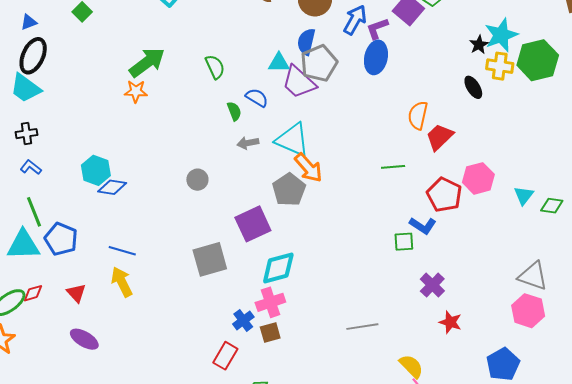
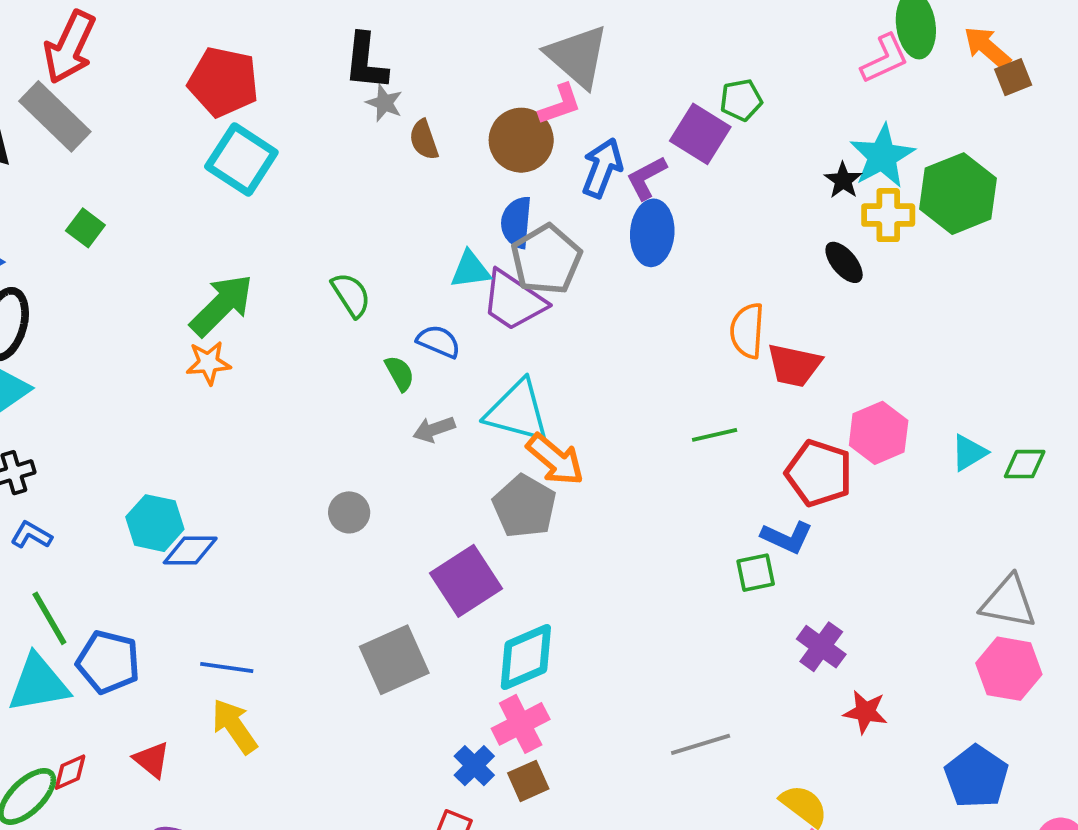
red trapezoid: (440, 137) -> (794, 365), turned -116
cyan triangle: (524, 195) -> (969, 453), turned 30

